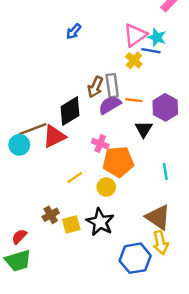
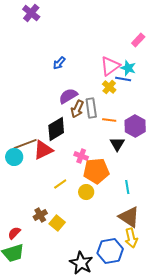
purple semicircle: (110, 105) -> (68, 96), moved
cyan line: (165, 171) -> (127, 187), moved
black star: (100, 222) -> (81, 263), moved
yellow square: (71, 224) -> (57, 223), turned -35

